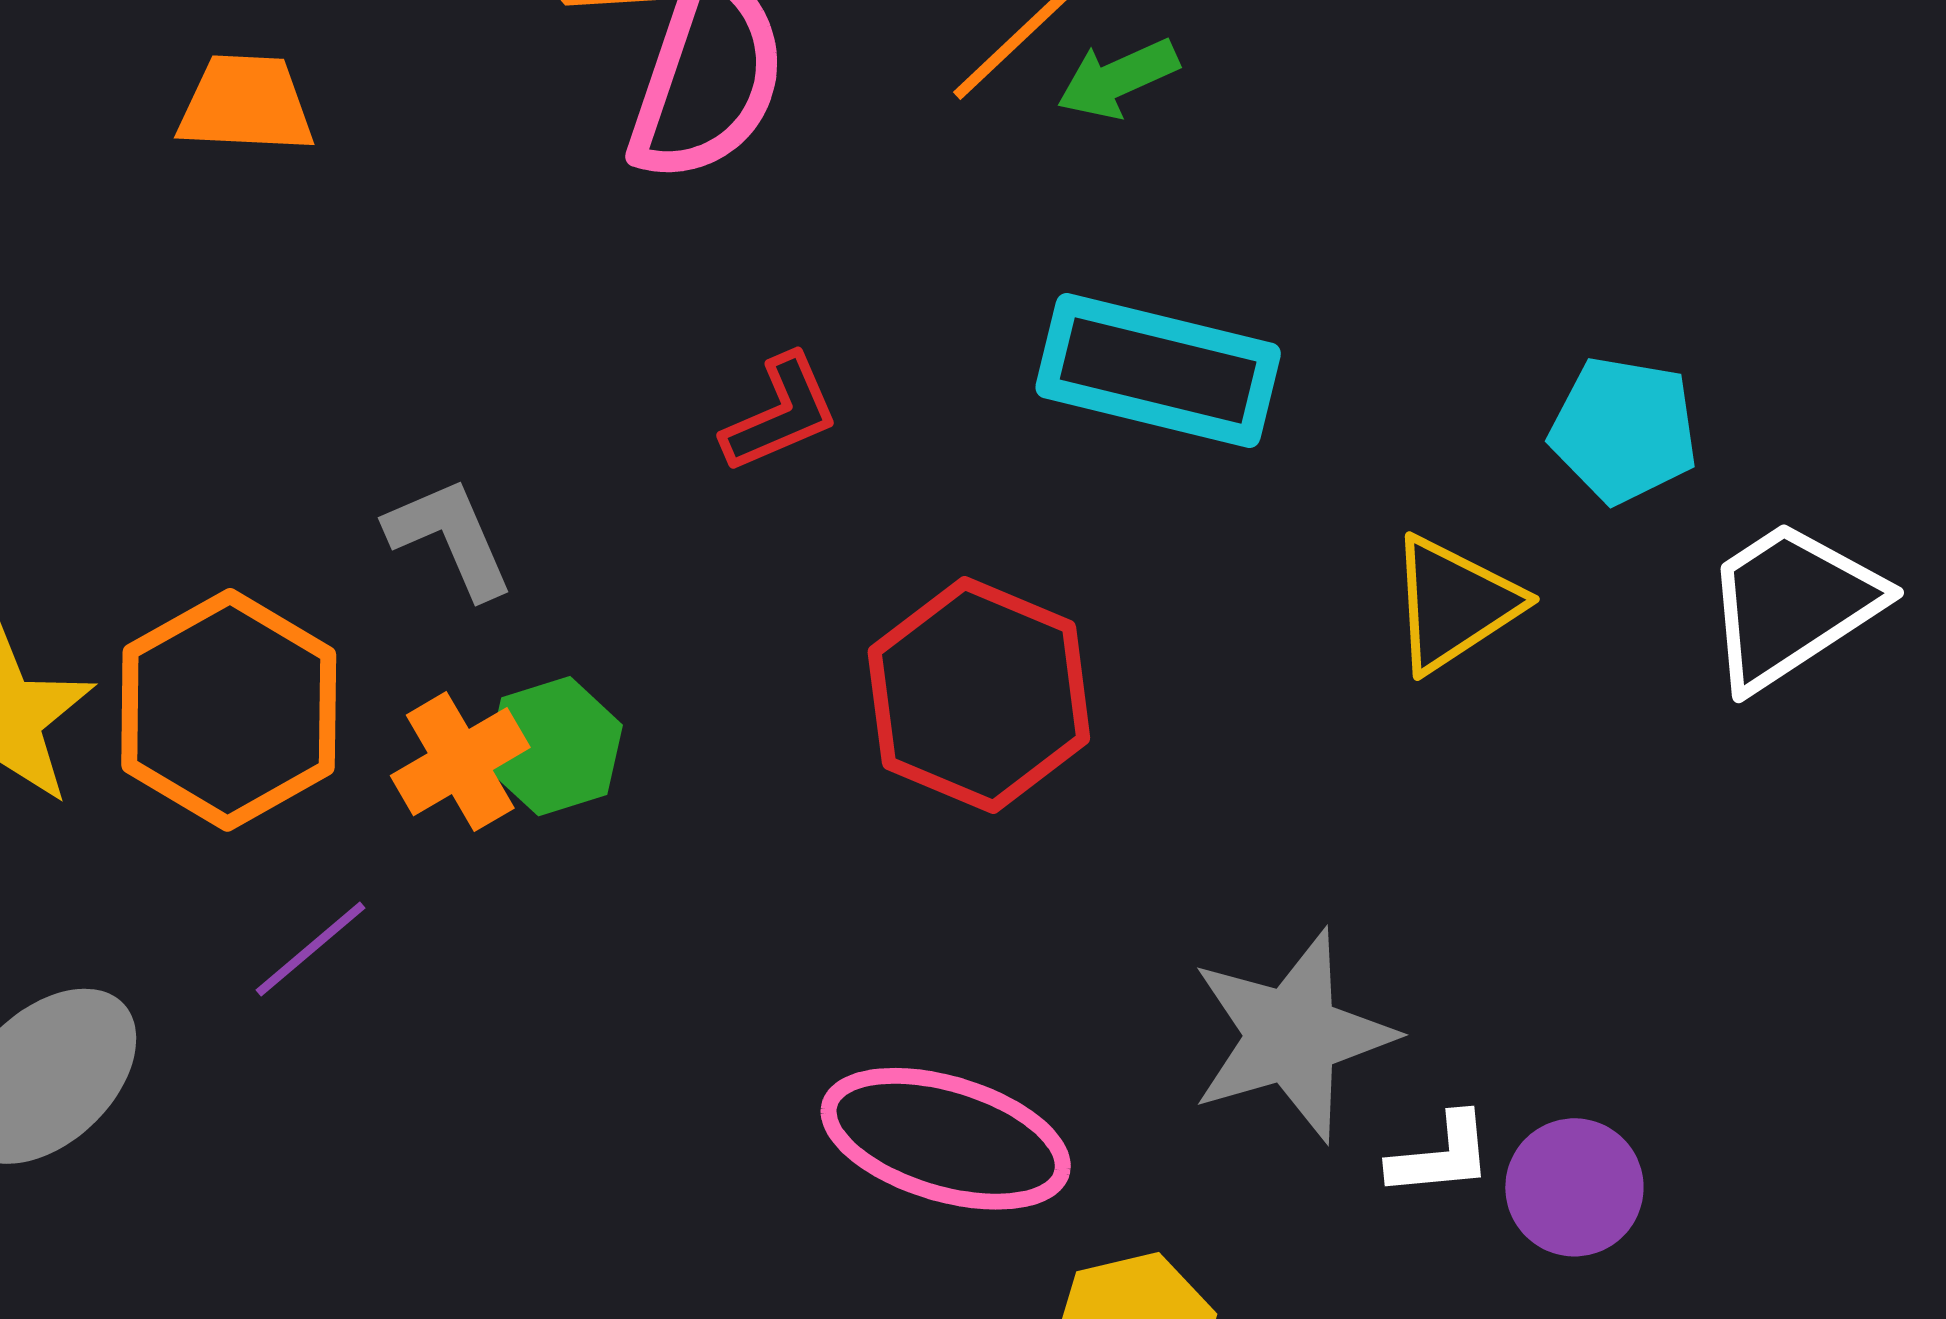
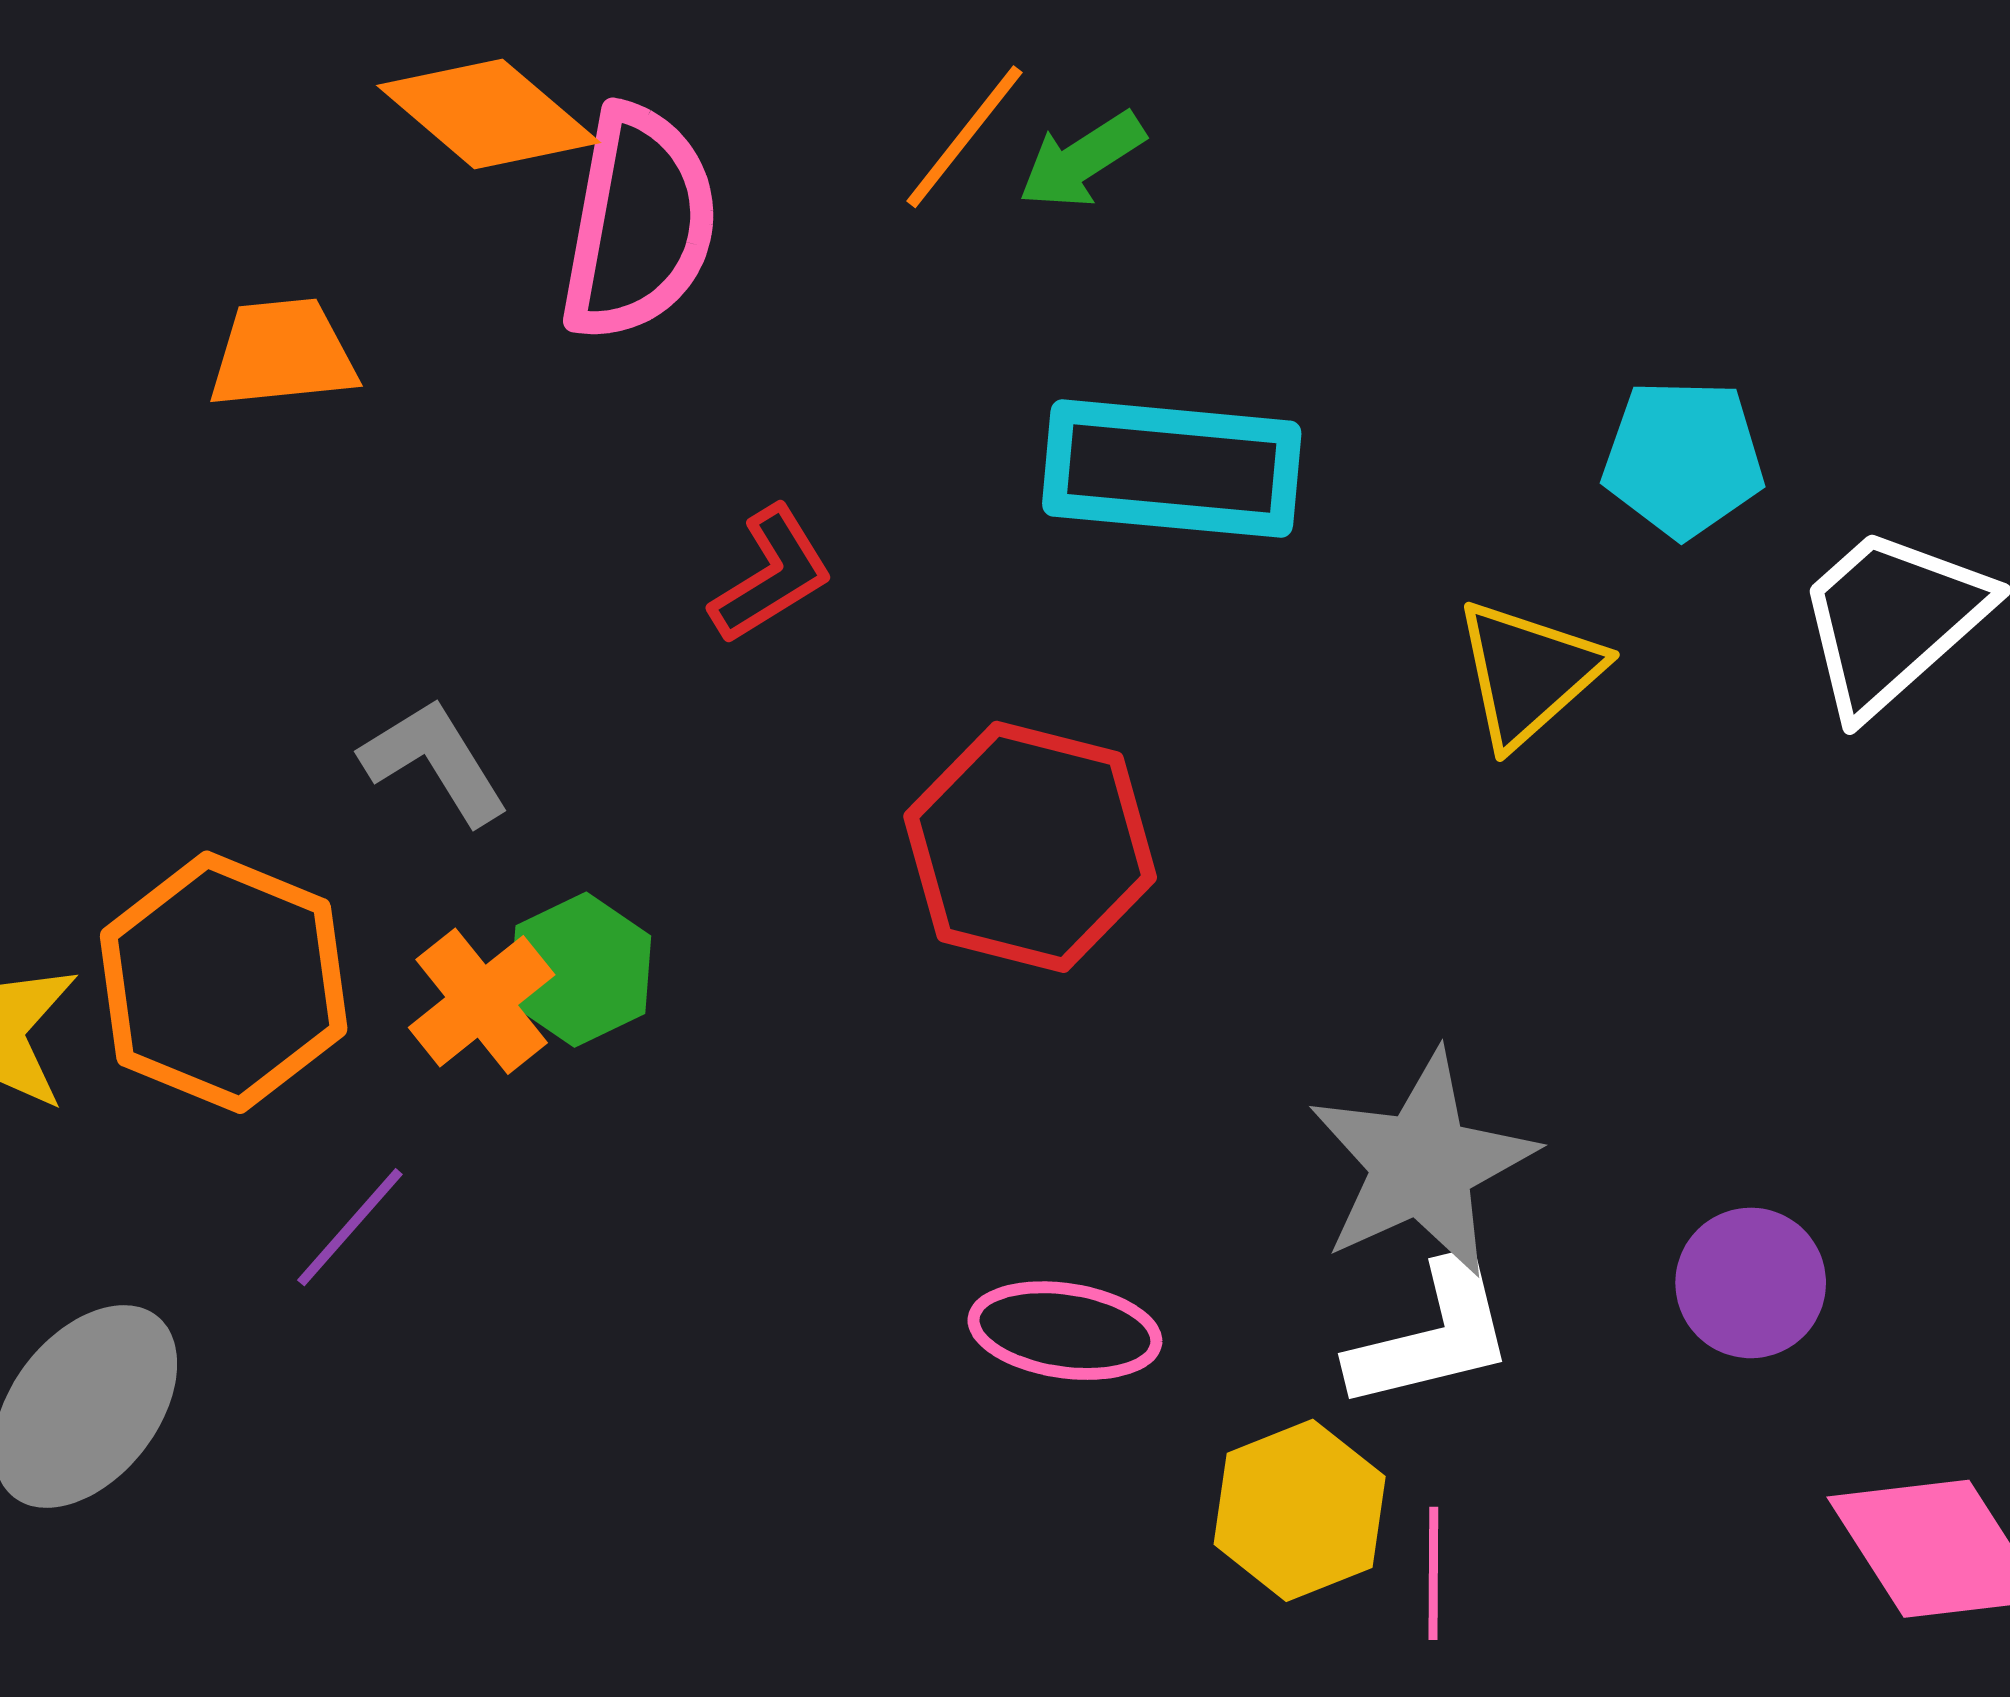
orange trapezoid: (246, 104) -> (283, 353), moved
pink ellipse: (946, 1139) -> (1065, 1331), size x0.7
white L-shape: (1441, 1155) -> (1432, 1336), moved, size x1.5

